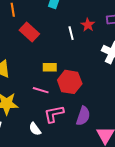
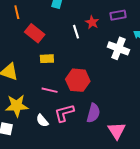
yellow rectangle: (50, 67) -> (47, 59), moved
white semicircle: (35, 129) -> (42, 121), moved

